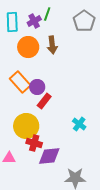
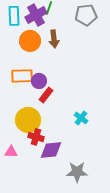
purple cross: (34, 21) -> (36, 15), size x1.5
gray pentagon: (84, 21) -> (86, 15), turned 30
orange rectangle: (20, 82) -> (22, 76), turned -50

